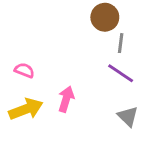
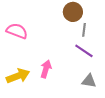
pink semicircle: (24, 70) -> (17, 31), moved, size x1.5
gray triangle: (128, 116) -> (89, 81), turned -35

